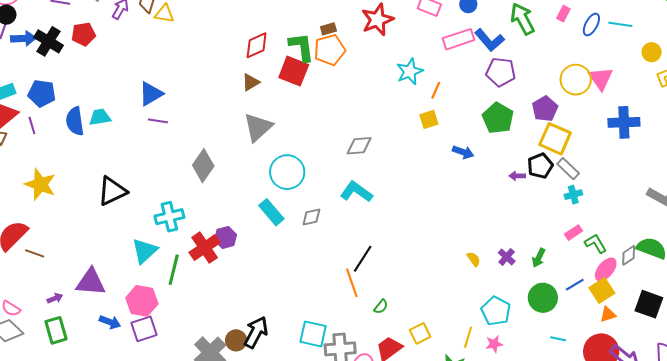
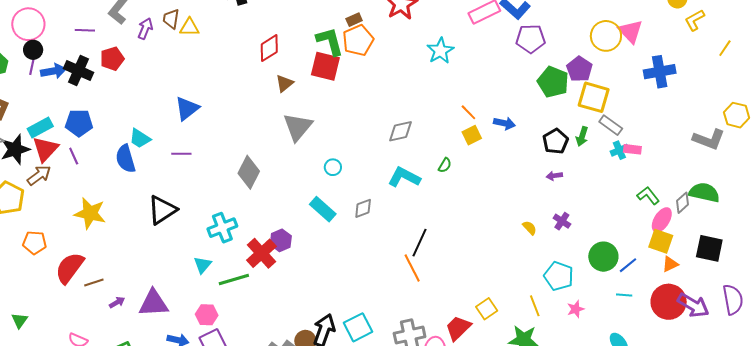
red diamond: (257, 45) -> (269, 48), moved
orange line: (436, 90) -> (468, 112), moved, turned -60
cyan trapezoid: (100, 117) -> (140, 138), turned -130
green pentagon: (498, 118) -> (553, 82), moved
yellow square: (429, 119) -> (472, 135), moved
blue semicircle: (75, 121) -> (126, 159), moved
purple line: (158, 121) -> (181, 154), moved
black pentagon: (540, 166) -> (555, 141), moved
cyan circle: (287, 172) -> (333, 167), size x0.5
purple arrow: (517, 176) -> (554, 176), moved
pink rectangle: (574, 233) -> (632, 149), moved, turned 48
cyan triangle: (145, 251) -> (202, 265), size x0.7
brown line: (35, 253) -> (94, 282), turned -30
green arrow: (539, 258) -> (582, 136), moved
green line: (174, 270) -> (234, 279), turned 68
blue line: (575, 285) -> (628, 265), moved
yellow square: (602, 290) -> (661, 241), turned -30
purple arrow: (55, 298) -> (117, 302), moved
pink hexagon: (142, 301) -> (207, 315), size x0.7
green semicircle: (381, 307) -> (445, 165), moved
cyan square: (313, 334) -> (358, 327), moved, turned -32
yellow line: (468, 337) -> (535, 306), turned -30
pink star: (494, 344) -> (576, 309), moved

